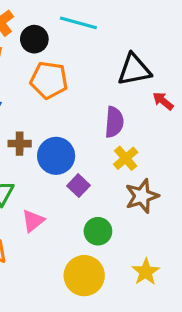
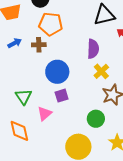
brown cross: (20, 144) -> (39, 45), moved
purple square: (79, 186) -> (62, 96), moved, turned 32
green circle: (98, 231) -> (96, 119), moved

